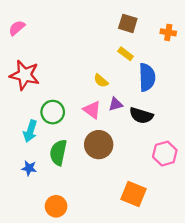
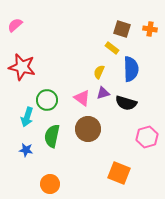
brown square: (128, 23) -> (122, 29), moved
yellow semicircle: (101, 81) -> (99, 72), moved, turned 72

